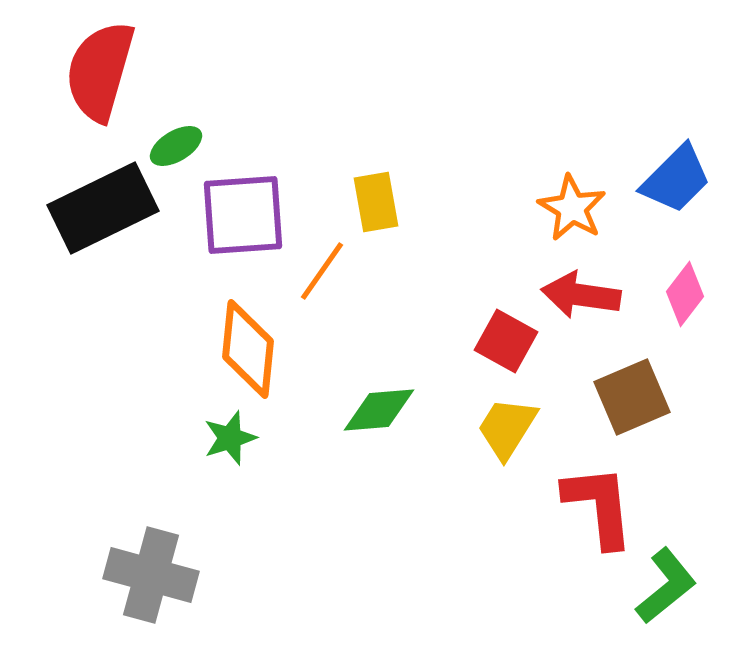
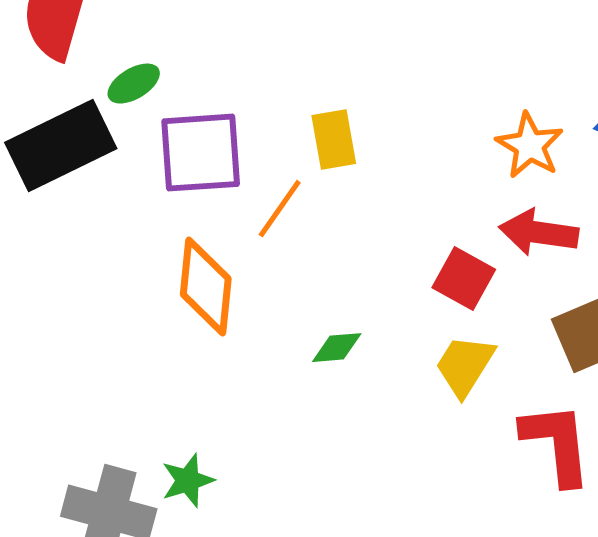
green diamond: (379, 410) -> (337, 348), size x0.7
green star: (230, 438) -> (188, 481), moved

